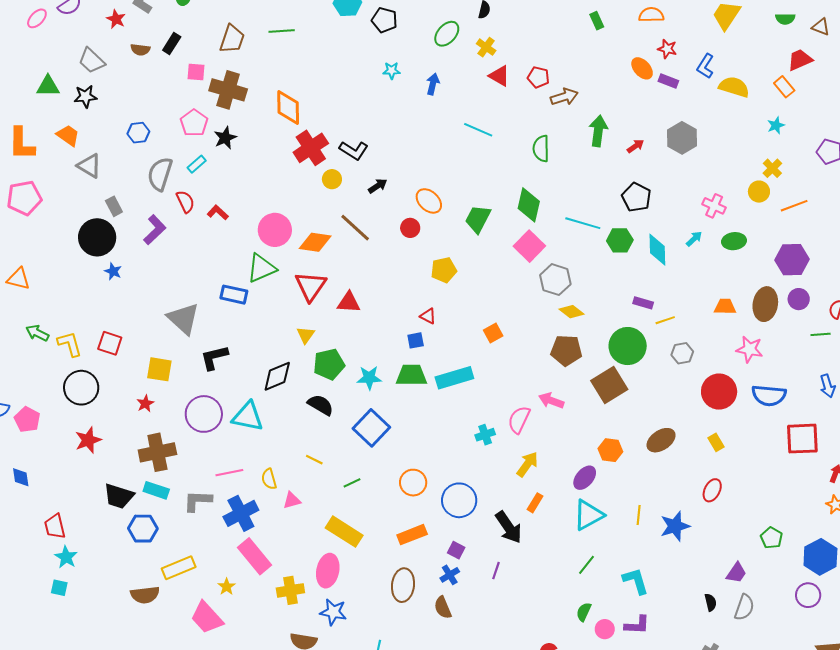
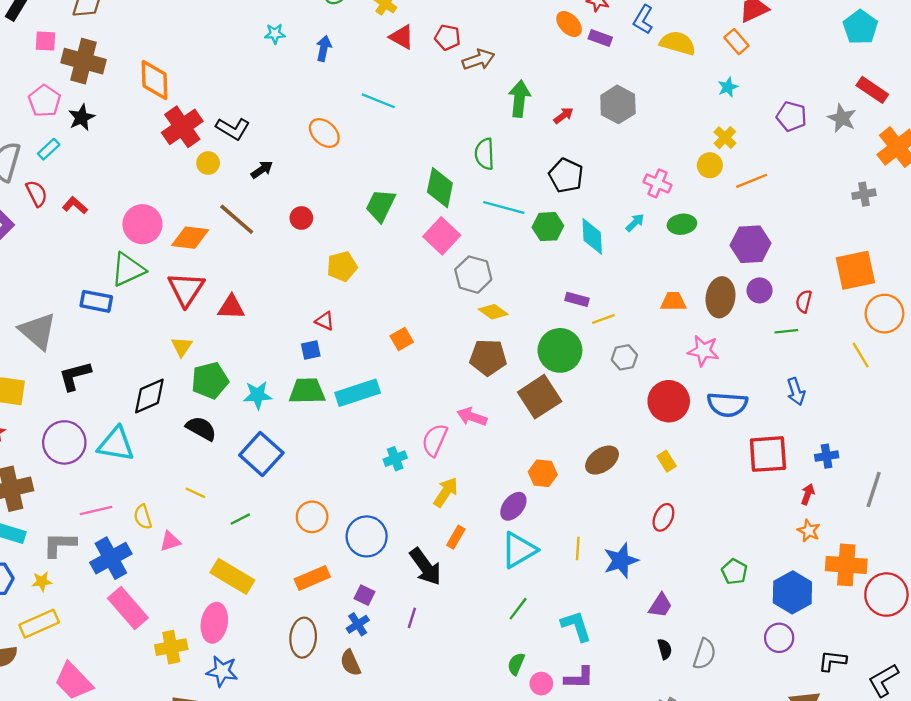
green semicircle: (541, 149) -> (485, 154), moved
orange ellipse: (429, 201) -> (324, 133), moved
purple trapezoid: (736, 573) -> (660, 605), moved
yellow star: (227, 587) -> (42, 581), moved, turned 30

